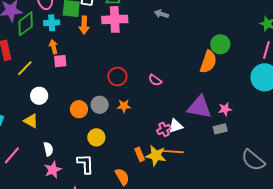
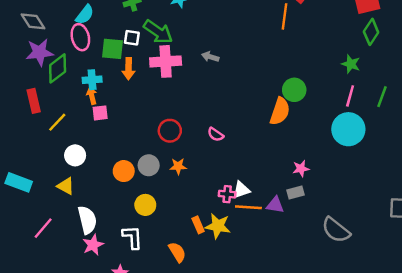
gray arrow: (161, 14) -> (210, 57), moved
cyan cross: (52, 23) -> (92, 80), moved
purple triangle: (200, 107) -> (275, 205), moved, size x0.6
pink cross: (164, 129) -> (227, 194), turned 32
white semicircle: (48, 149) -> (87, 220), size x1.6
orange line: (173, 152) -> (248, 207), moved

